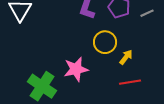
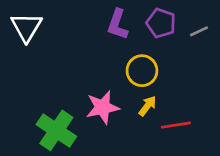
yellow arrow: (126, 57) -> (147, 106), moved

